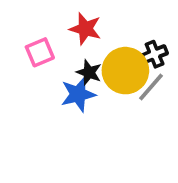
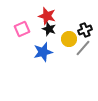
yellow circle: (125, 71) -> (69, 39), size x0.6
black star: (89, 72) -> (49, 29), moved

